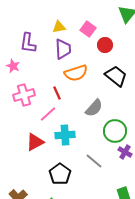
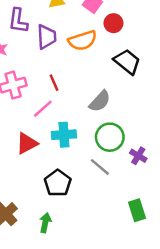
purple trapezoid: (63, 49) -> (47, 37), moved
orange semicircle: (76, 73) -> (83, 41), moved
green circle: (115, 131) -> (110, 137), moved

